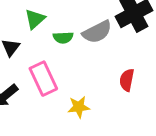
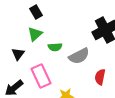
gray semicircle: (97, 32) -> (79, 56), moved

